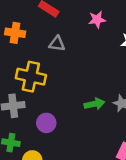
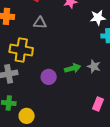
purple circle: (46, 123) -> (49, 77), moved

